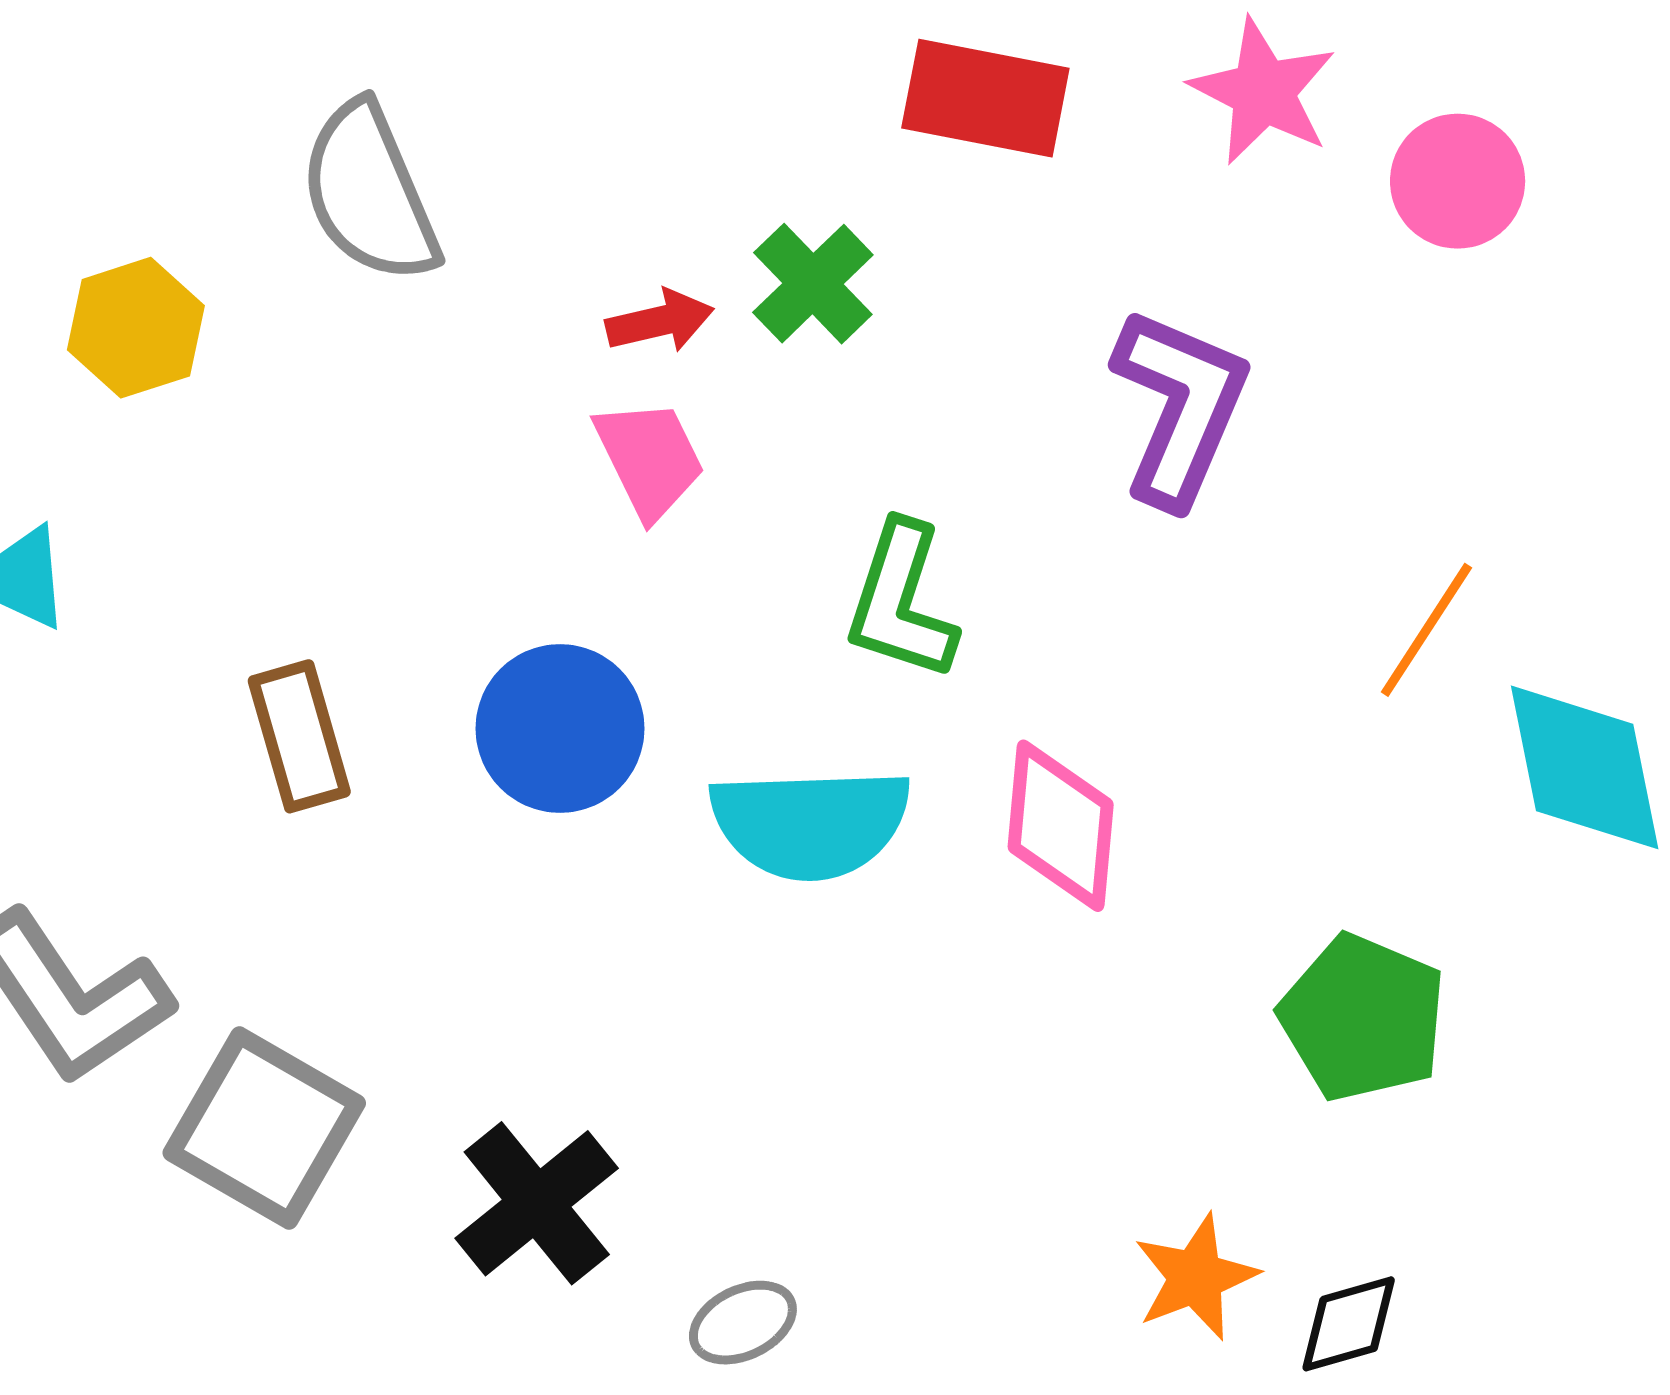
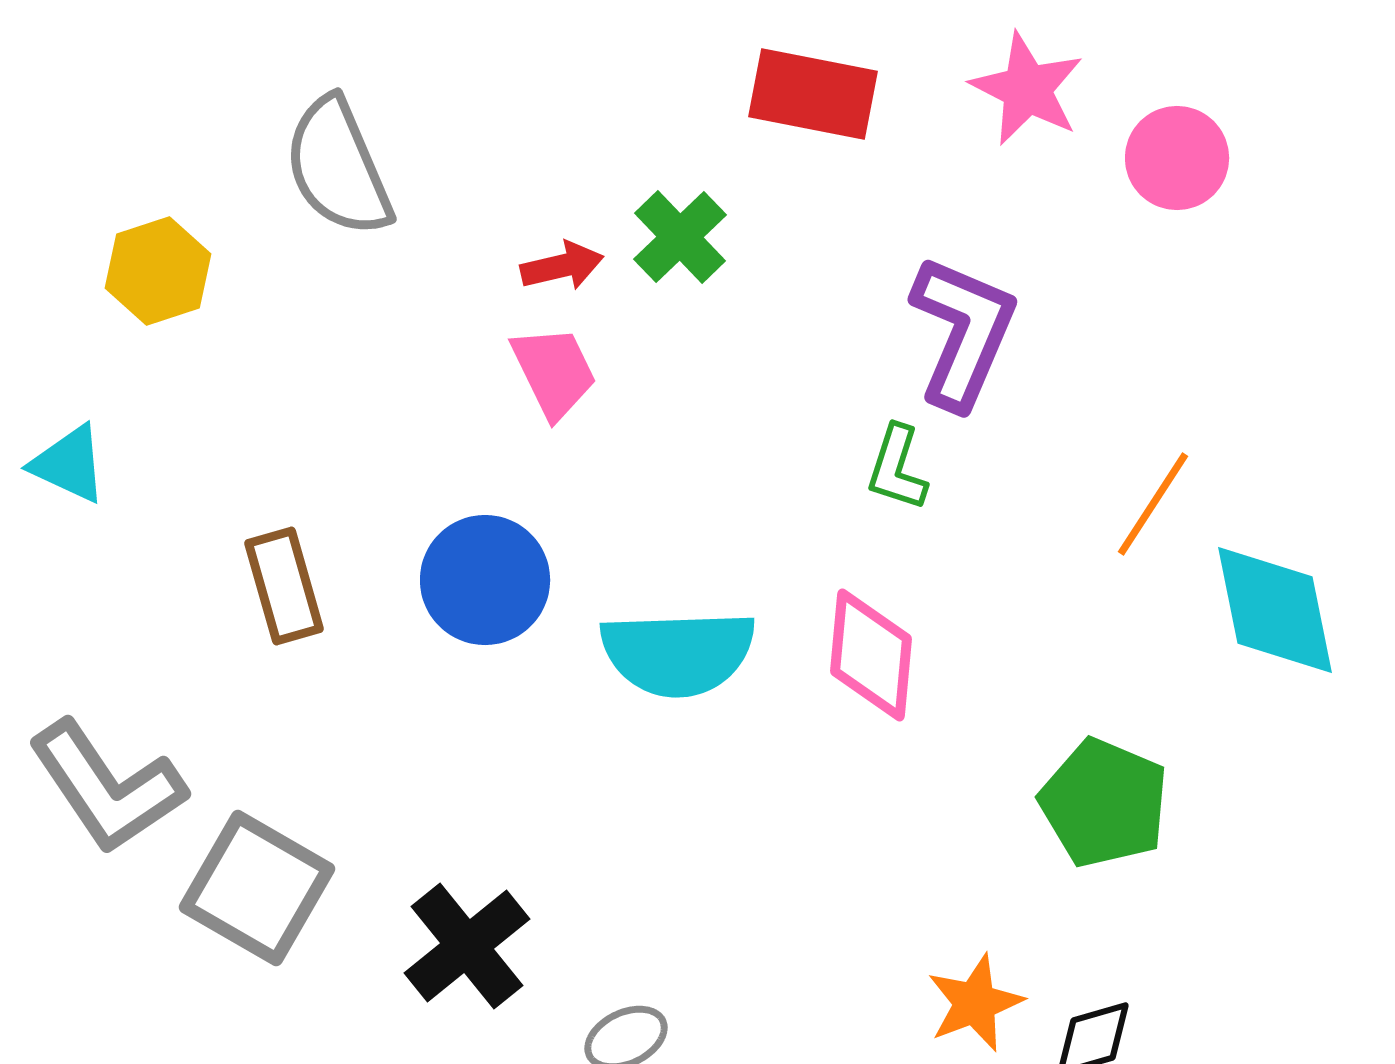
green L-shape: (901, 601) -> (897, 468), moved, size x0.7

